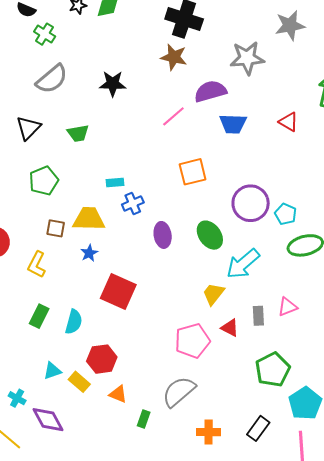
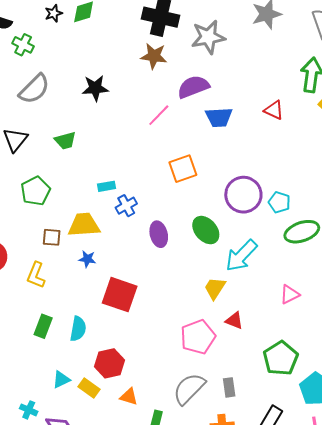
gray star: (247, 58) -> (208, 37), moved
blue star: (89, 253) -> (87, 259), turned -30
gray rectangle: (258, 316) -> (229, 387), moved

